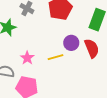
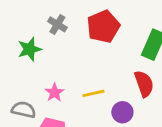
purple circle: (71, 43) -> (122, 112), moved

